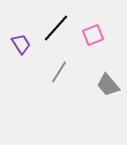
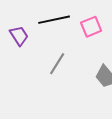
black line: (56, 28) -> (54, 20), turned 36

